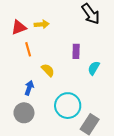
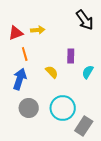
yellow semicircle: (48, 70) -> (52, 72), moved
blue arrow: (29, 88) -> (20, 79), moved, size x1.5
gray circle: (24, 113) -> (29, 108), moved

